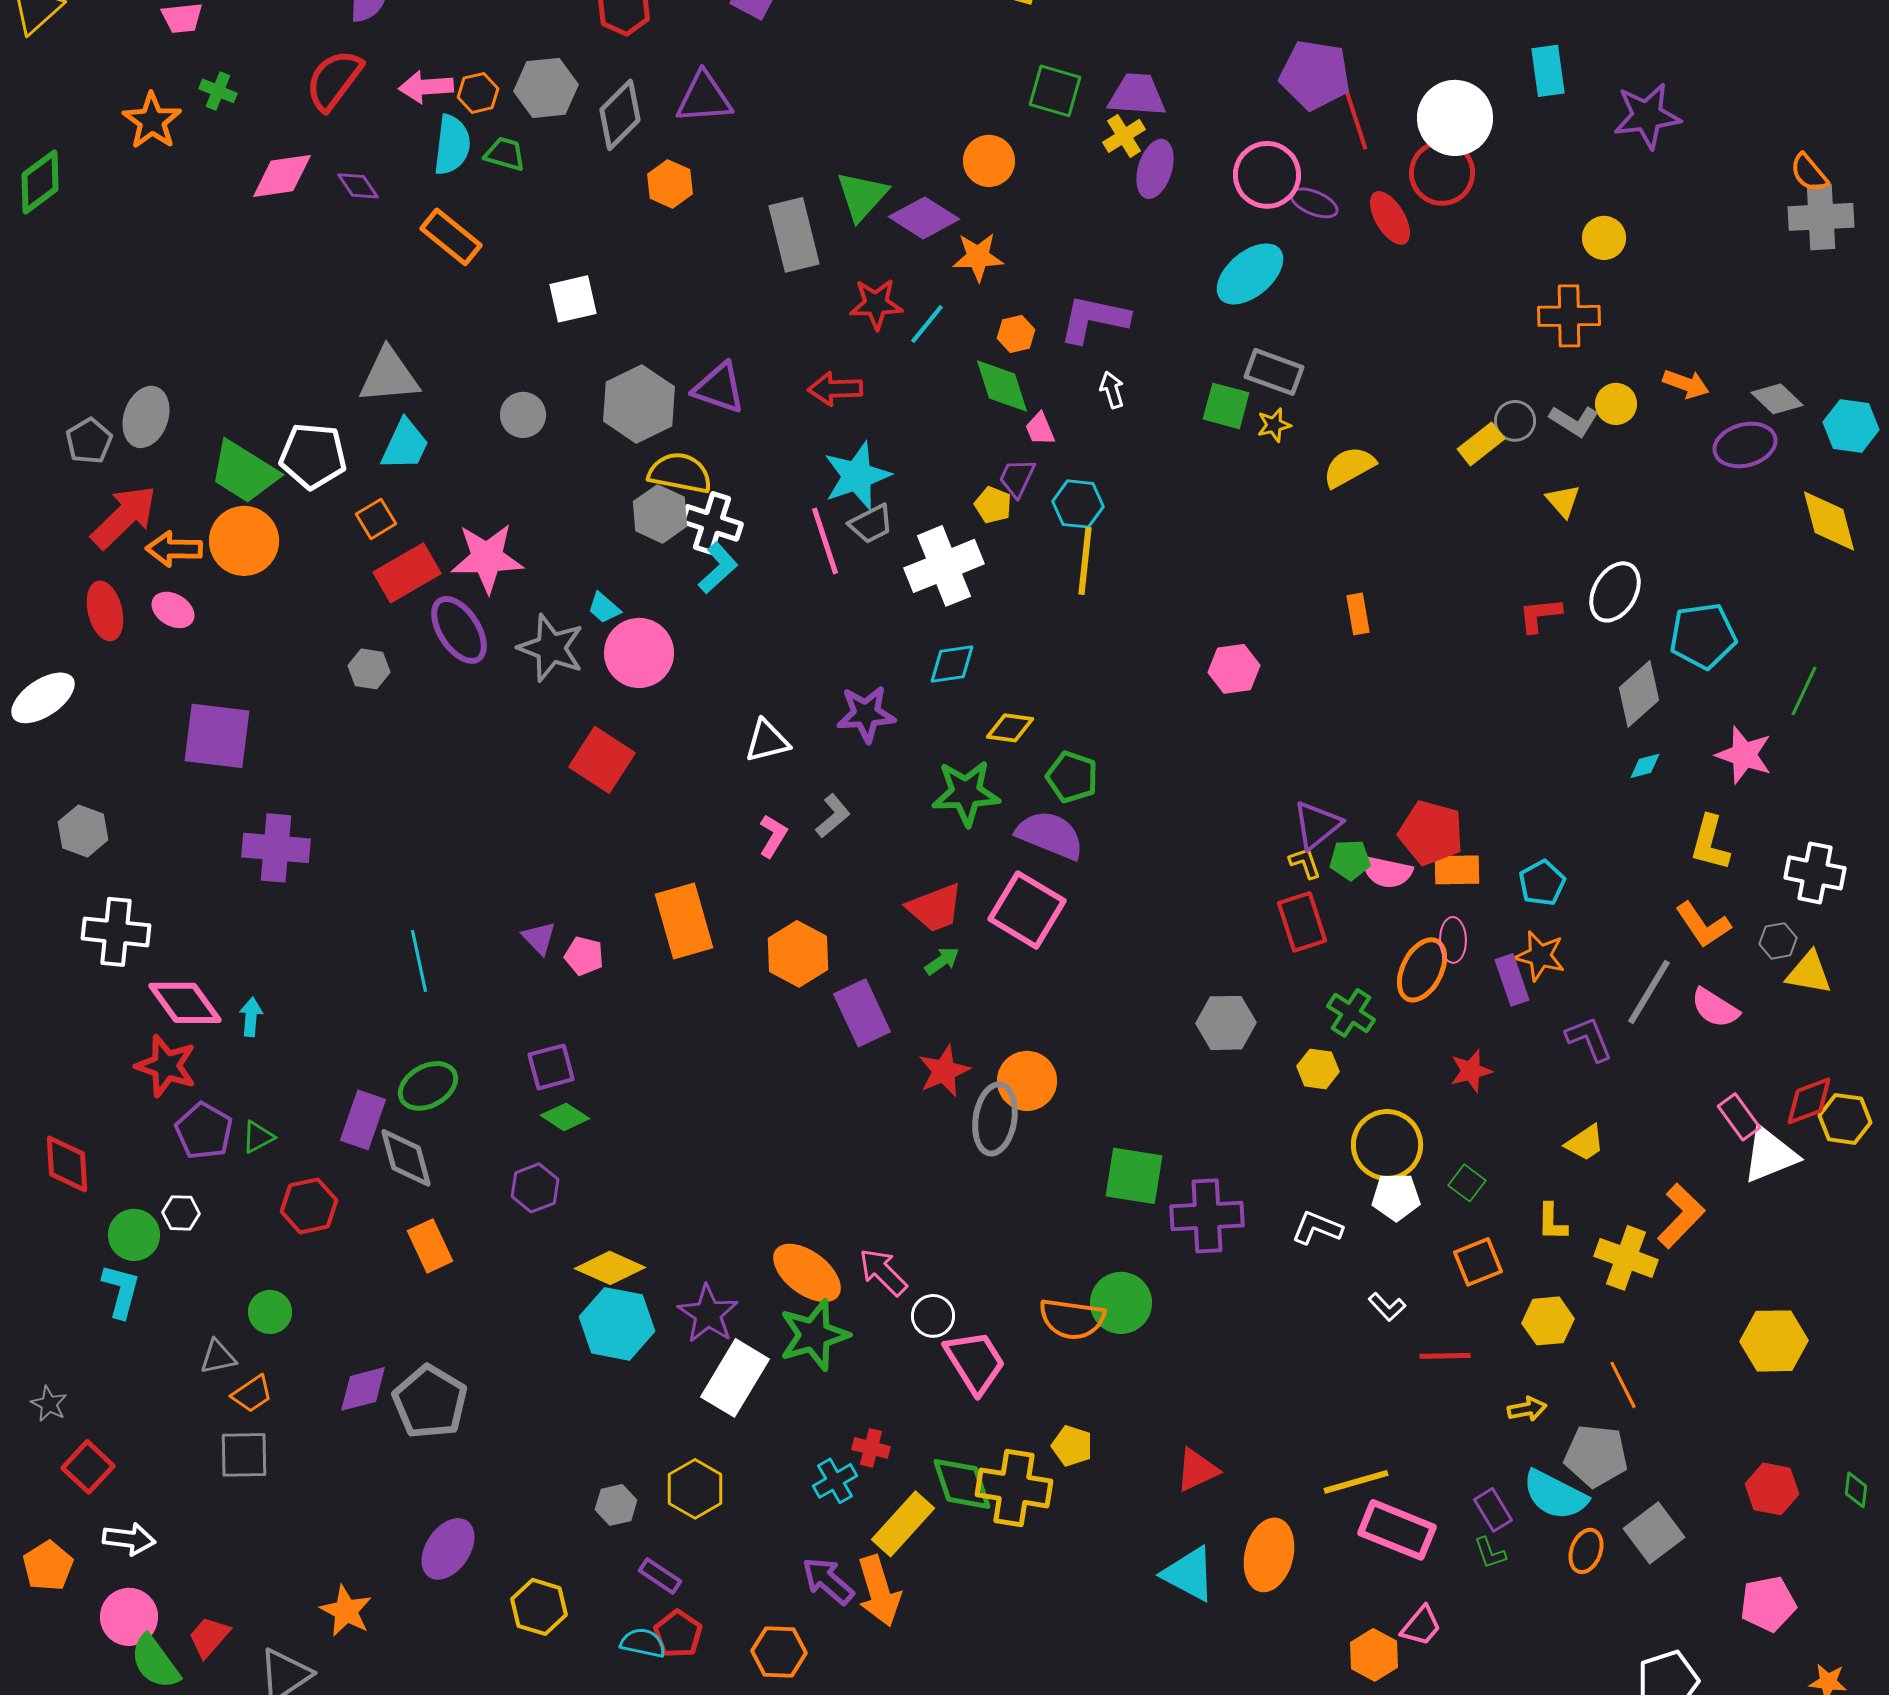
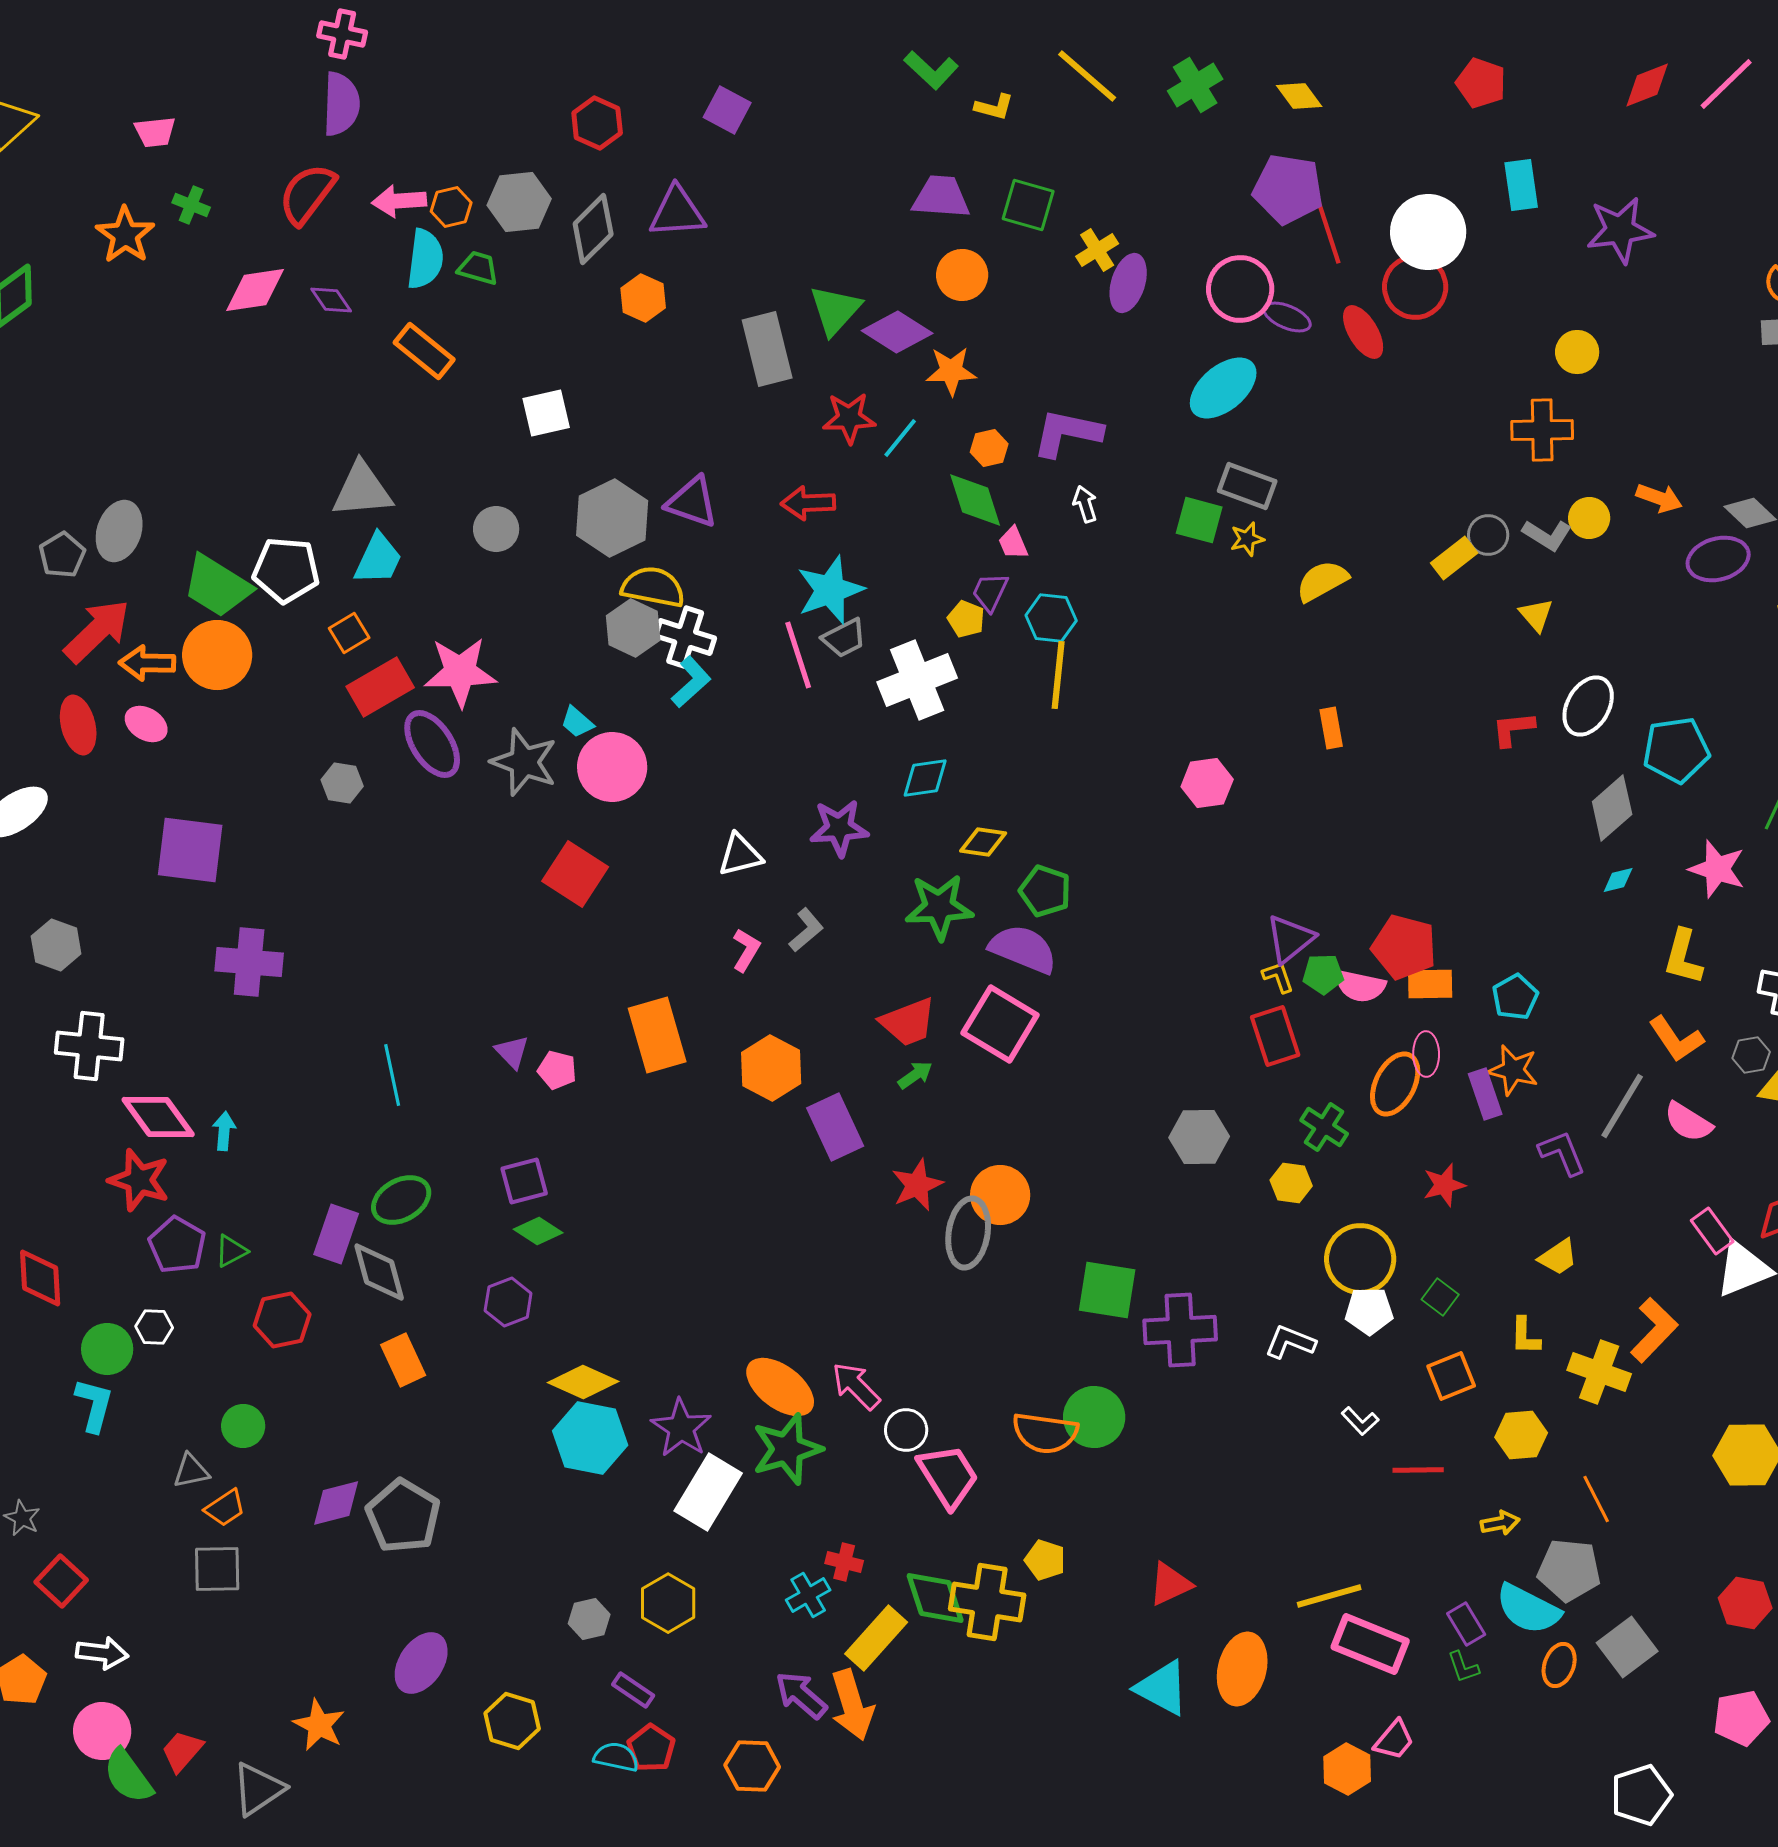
purple trapezoid: (1137, 95) -> (941, 197), moved

